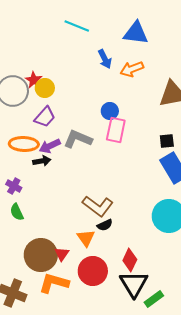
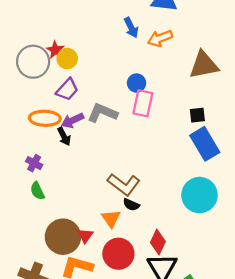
black arrow: (42, 161) -> (64, 136), turned 72
black semicircle: (105, 225) -> (131, 205), turned 49

